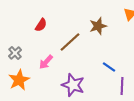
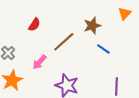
blue line: (109, 67) -> (103, 49), moved

